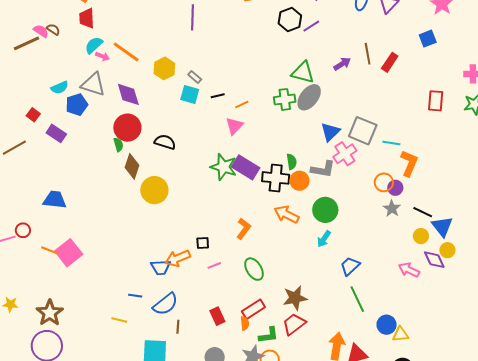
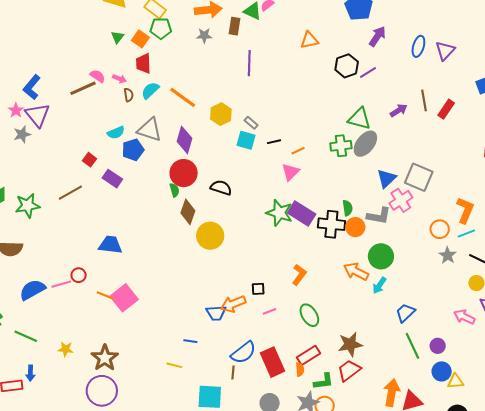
brown semicircle: (53, 29) -> (129, 95), moved, turned 48
pink arrow: (102, 56) -> (119, 79), moved
purple diamond: (128, 94) -> (185, 140), turned 32
cyan line: (391, 143) -> (466, 233), moved, turned -30
purple circle: (395, 188) -> (438, 346), moved
orange arrow: (287, 214) -> (356, 271), moved
blue semicircle: (165, 304) -> (243, 353), moved
red rectangle: (217, 316) -> (272, 362), size x1.6

